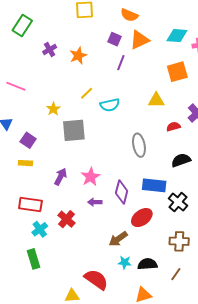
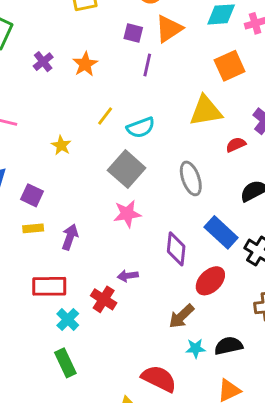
yellow triangle: (156, 100) -> (206, 111), size x1.4
gray square: (74, 130) -> (127, 169), moved, turned -35
purple arrow: (61, 177) -> (70, 237), moved
pink star: (91, 177) -> (127, 214), moved, turned 30
blue rectangle: (154, 185) -> (221, 232), turned 45
purple arrow: (95, 202) -> (128, 276), moved

